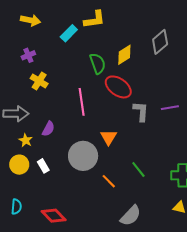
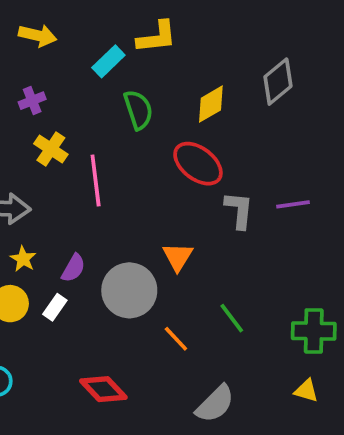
green semicircle: (98, 63) -> (138, 110), moved
pink line: (82, 102) -> (96, 181), moved
purple semicircle: (48, 129) -> (73, 268), moved
white rectangle: (43, 166) -> (55, 307), turned 64
red diamond: (54, 216) -> (103, 389), moved

